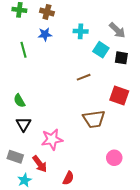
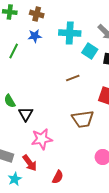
cyan cross: (81, 31) -> (70, 33), size x1.5
green line: (23, 50) -> (14, 51), turned 42
black triangle: (23, 124) -> (26, 114), moved

